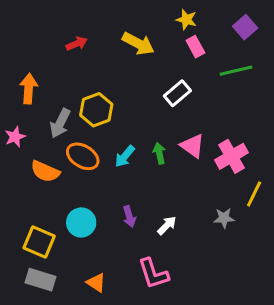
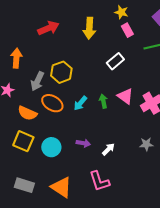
red arrow: (77, 44) -> (48, 28), size x1.5
yellow arrow: (138, 44) -> (89, 28), turned 65
purple arrow: (129, 216) -> (83, 143), turned -64
yellow square: (39, 242) -> (23, 141), moved
orange triangle: (96, 283) -> (61, 187), size x1.6

